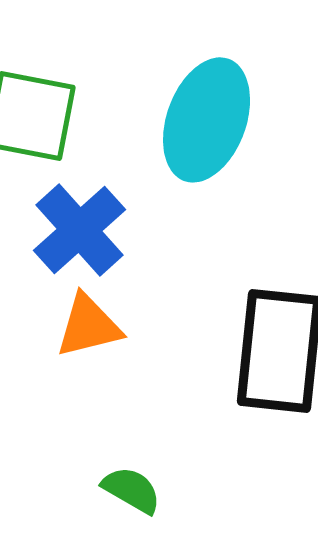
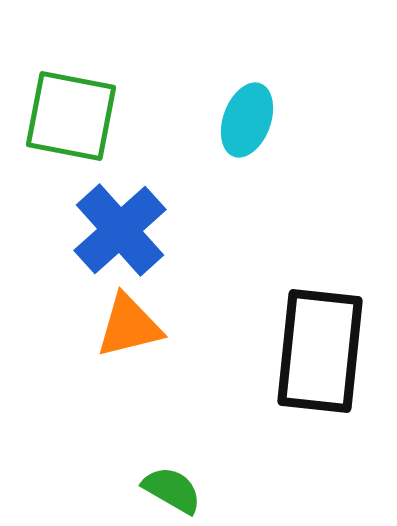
cyan ellipse: (207, 120) -> (247, 120), size x0.6

